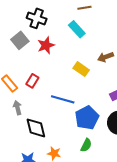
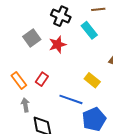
black cross: (37, 18) -> (61, 16), moved
yellow rectangle: (81, 69) -> (92, 80), moved

